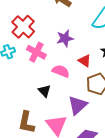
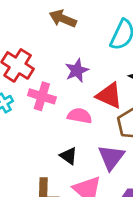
red triangle: (85, 61) -> (109, 96), size x1.5
black triangle: (44, 91) -> (69, 156), moved

